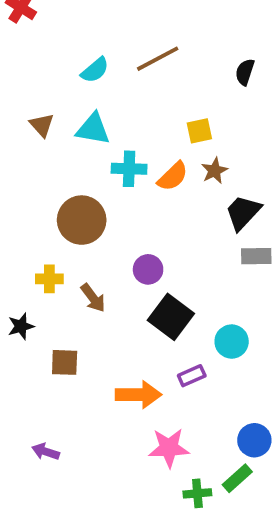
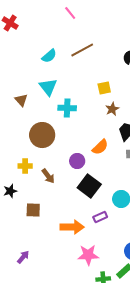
brown triangle: (42, 125) -> (21, 100), moved
cyan triangle: (93, 129) -> (48, 87), turned 42
orange semicircle: (173, 176) -> (100, 147), moved
purple arrow: (46, 452) -> (23, 257), turned 112

